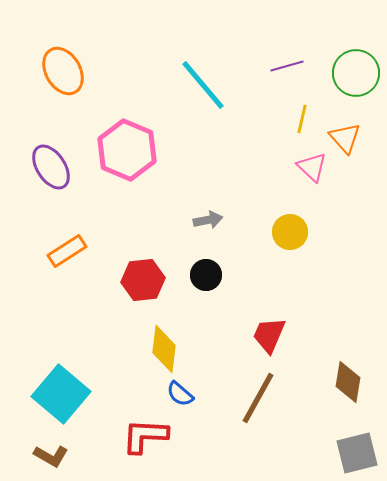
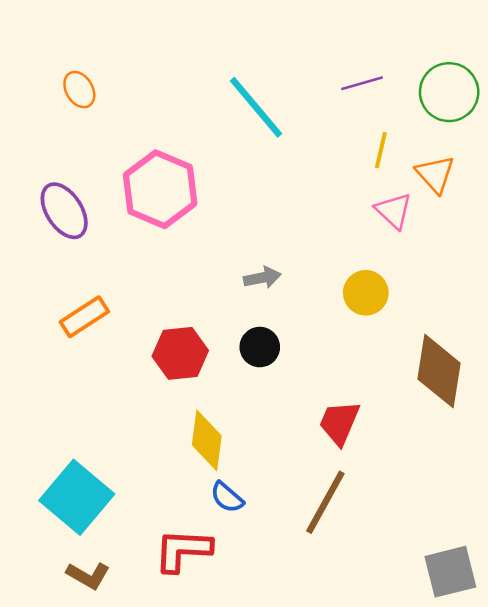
orange ellipse: (63, 71) -> (79, 90), size x0.6
brown diamond: (348, 382) -> (439, 371), moved, size x1.4
brown L-shape: (51, 456) -> (88, 575), moved

